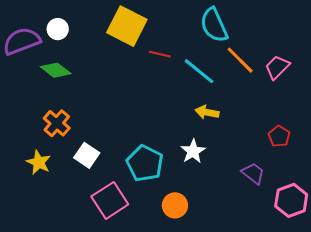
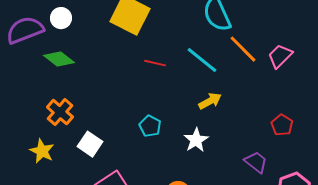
red line: (160, 54) -> (155, 63), moved
yellow arrow: (207, 112) -> (210, 101), turned 140
cyan pentagon: (145, 163) -> (150, 126), moved, size x0.6

